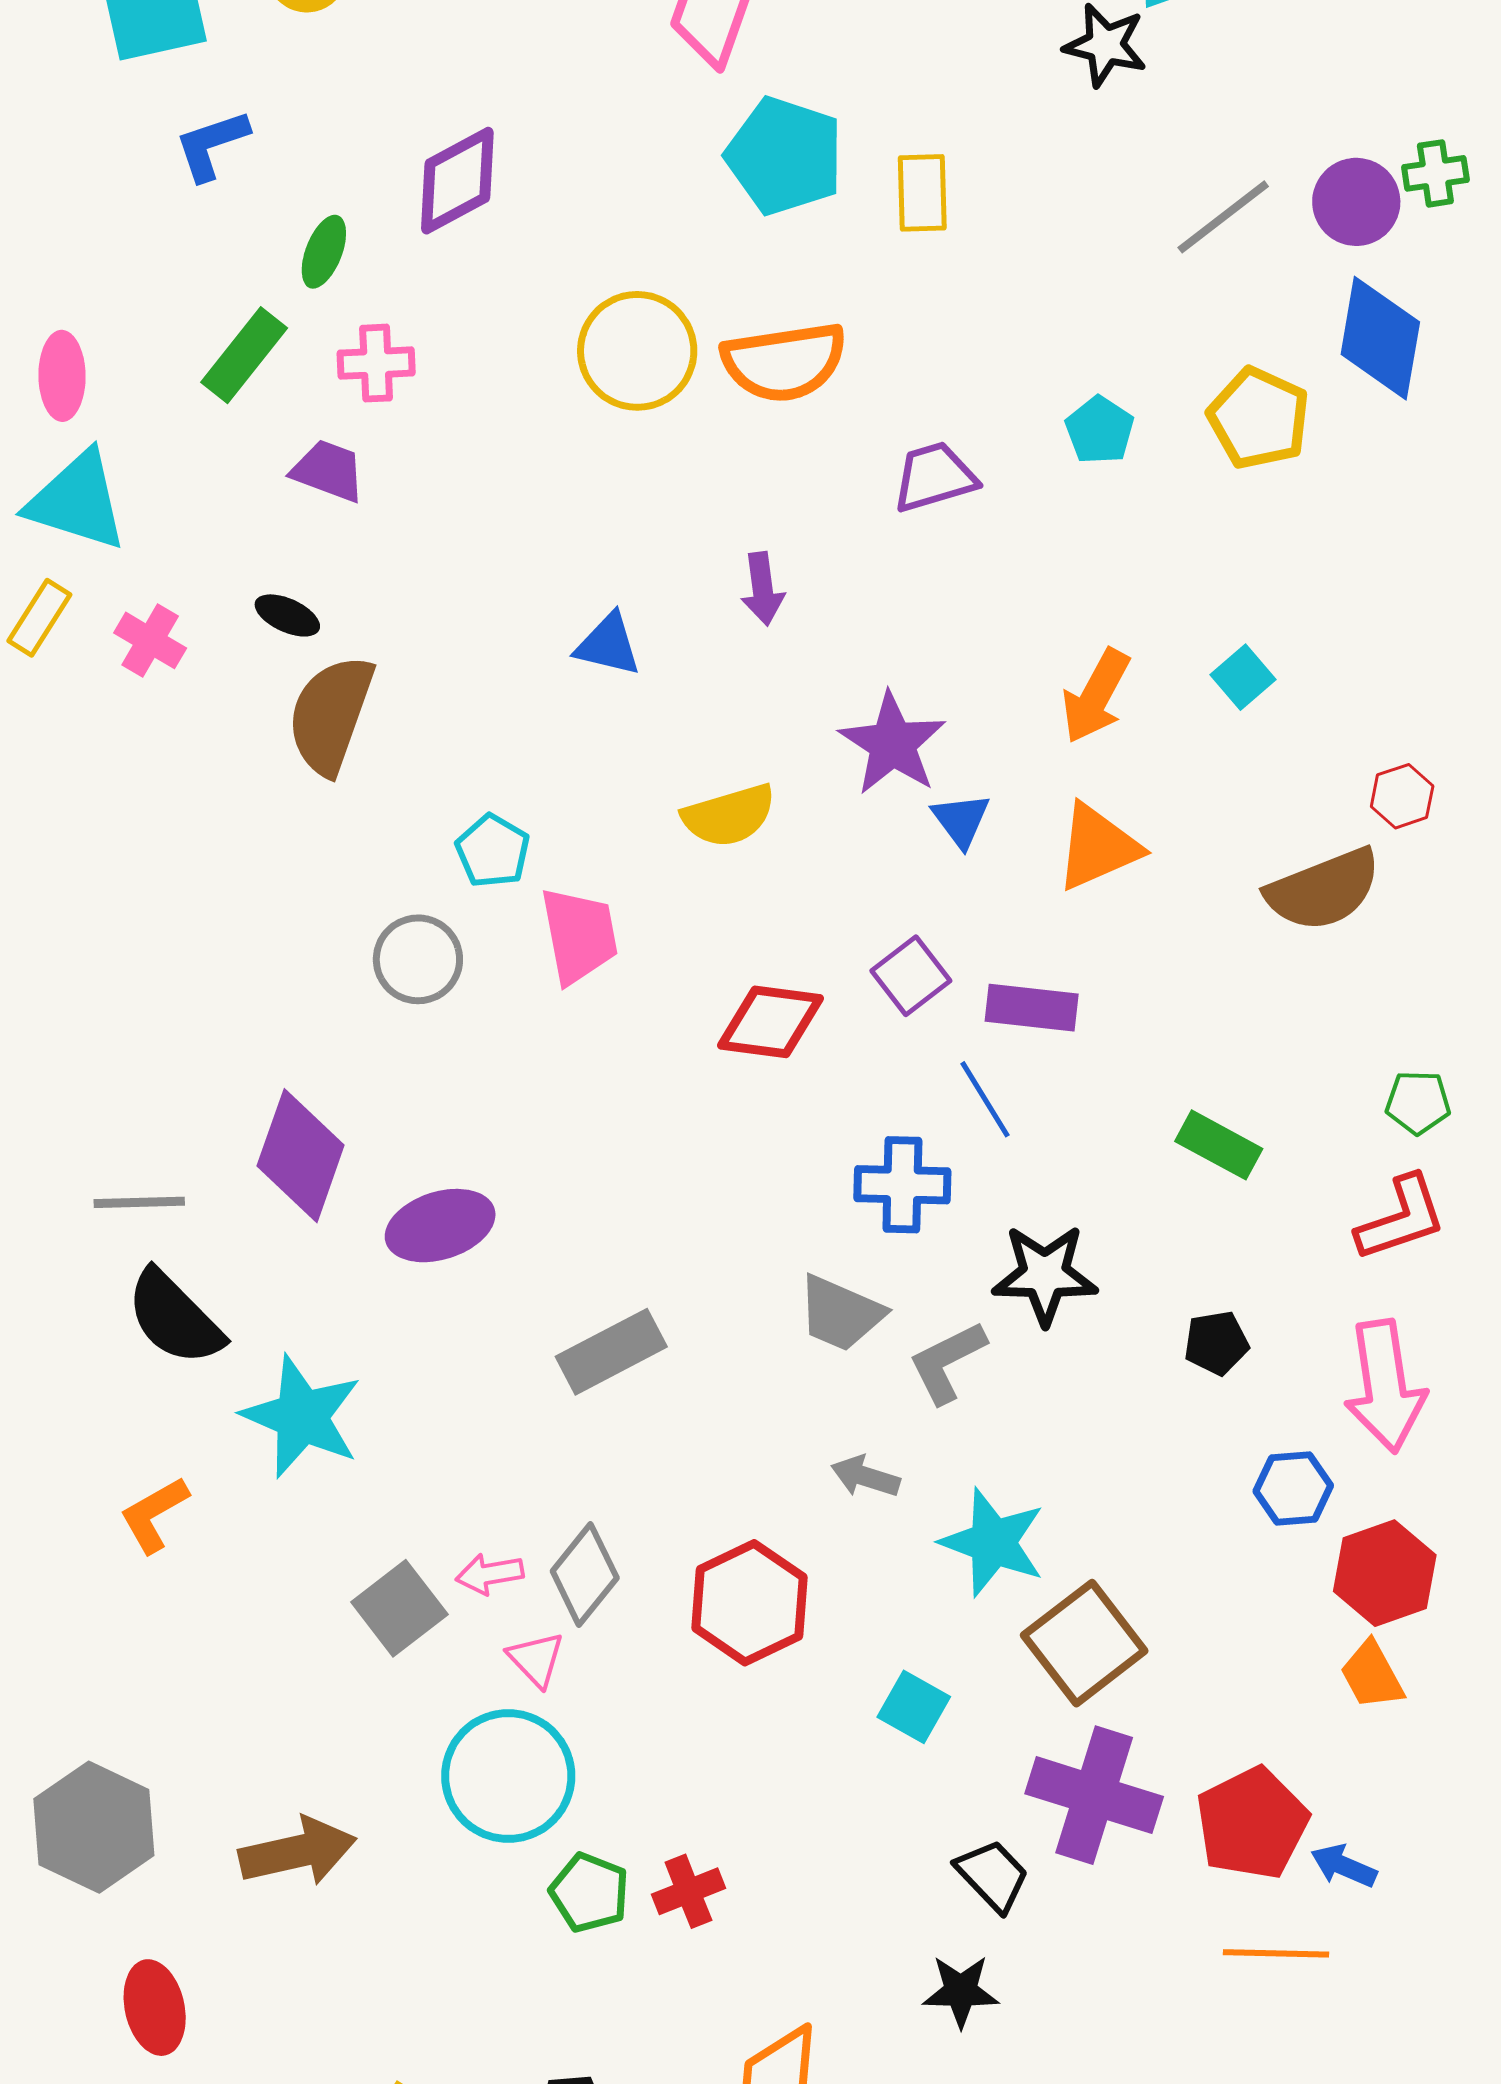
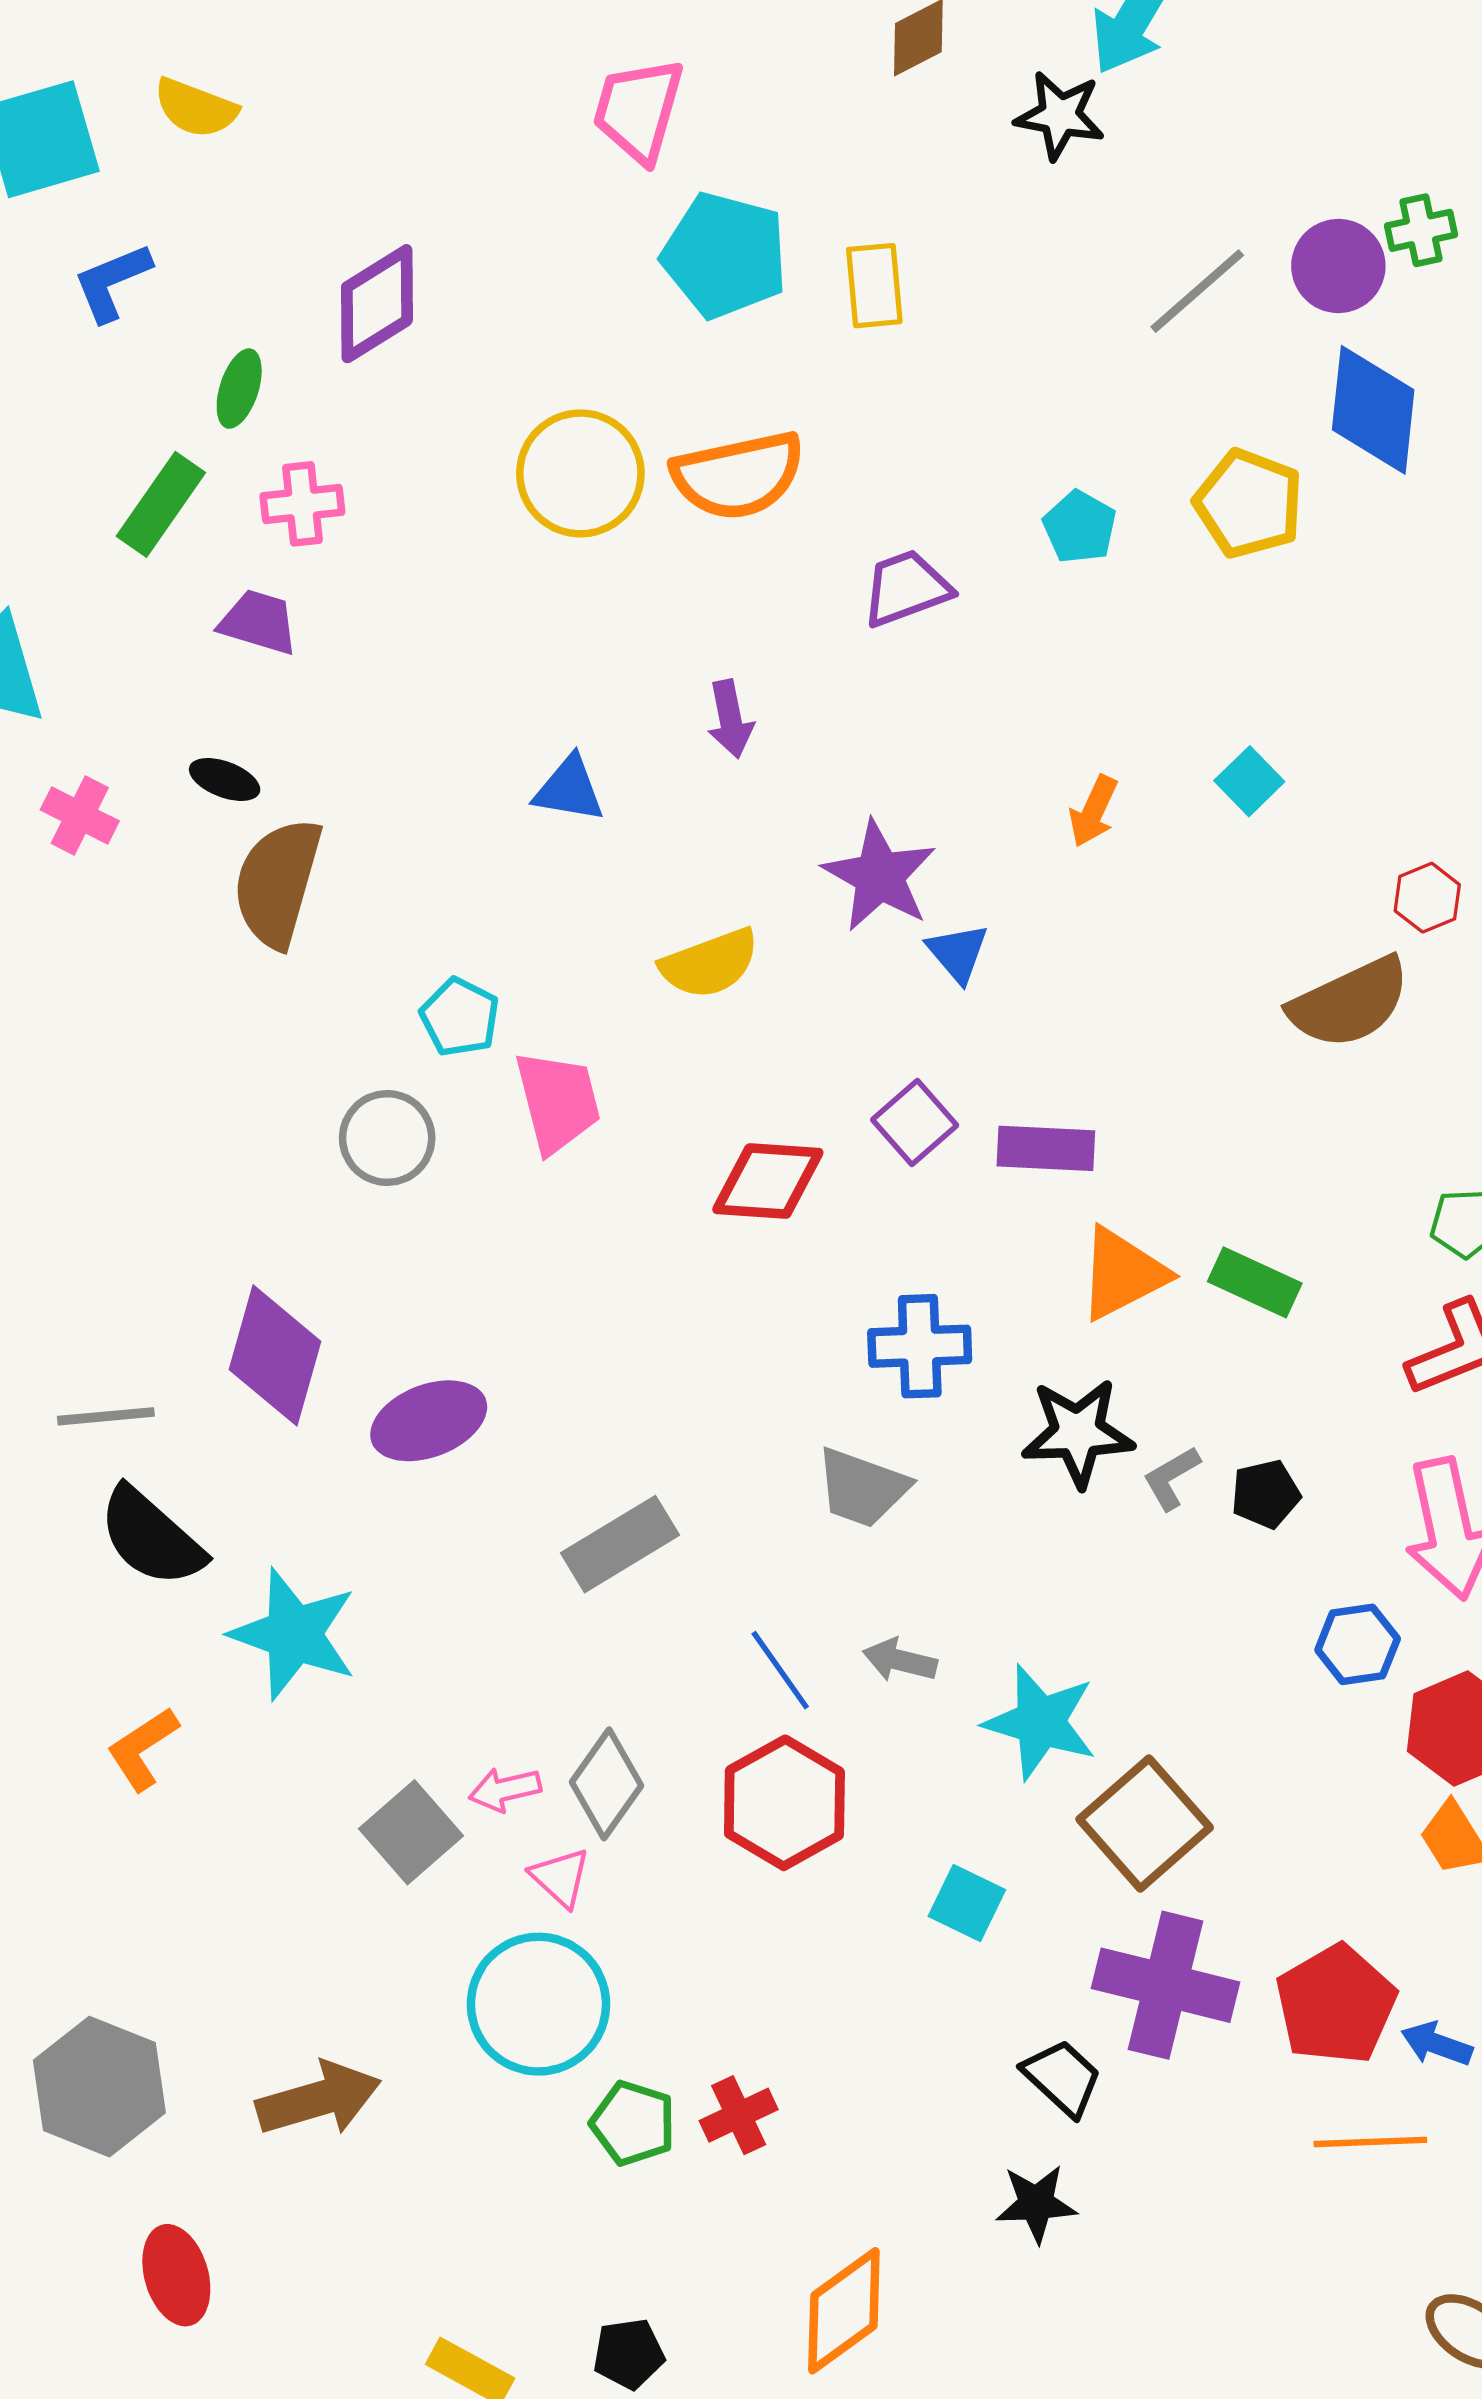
orange arrow: (1096, 696) -> (1093, 811), size x0.7
orange triangle: (1098, 847) -> (1122, 1274), moved
blue line: (985, 1099) -> (780, 1670), moved
gray L-shape: (947, 1362) -> (1171, 1478), moved, size x0.7

